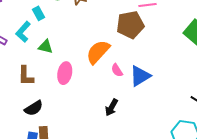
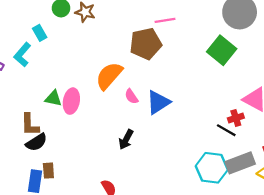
green triangle: (46, 47) -> (53, 98), moved
brown L-shape: (26, 76) -> (30, 125), moved

